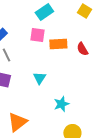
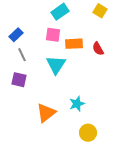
cyan triangle: (39, 78) -> (56, 65), moved, size x1.5
orange triangle: (17, 122) -> (46, 113), moved

